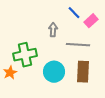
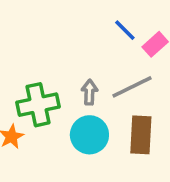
gray arrow: (53, 30) -> (89, 92), moved
gray line: (78, 45) -> (132, 87), turned -30

